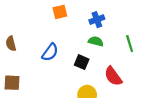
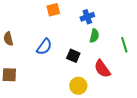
green semicircle: (96, 41) -> (94, 36), moved, turned 88
green line: (130, 44) -> (124, 45), moved

